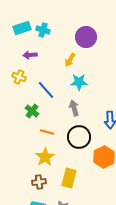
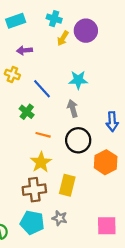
cyan cross: (43, 30) -> (54, 19), moved
yellow arrow: (70, 60) -> (63, 38), moved
brown cross: (39, 182) -> (34, 190), size x1.5

